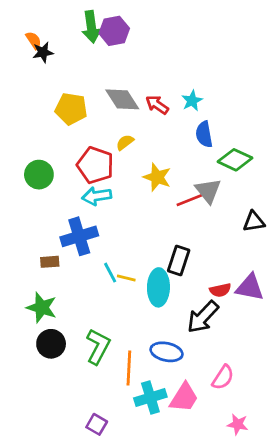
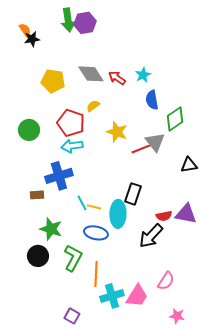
green diamond: (235, 160) -> (175, 119), turned -60
green star: (42, 308) -> (51, 229), moved
blue ellipse: (167, 352) -> (96, 233), moved

